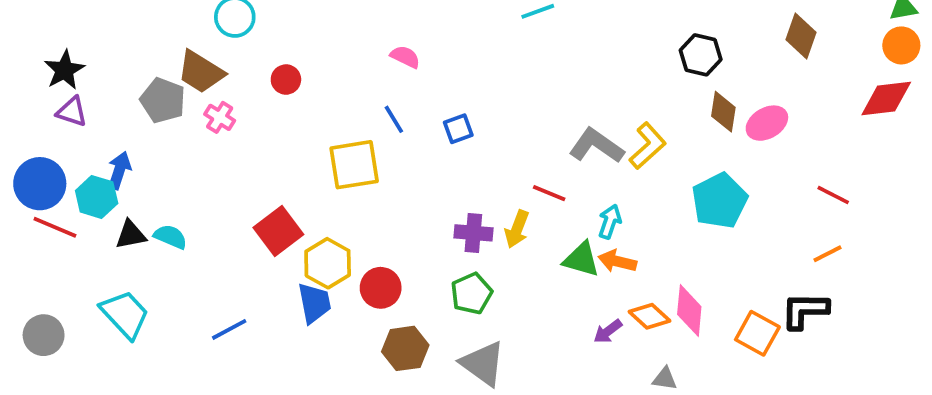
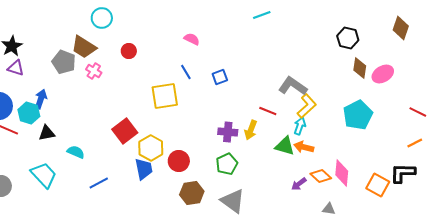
yellow L-shape: (648, 146) -> (307, 106), moved
cyan semicircle: (170, 237) -> (76, 152), moved

